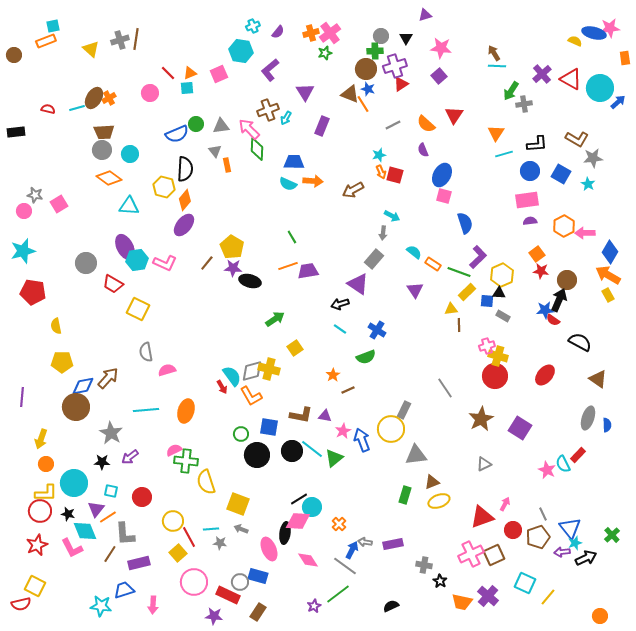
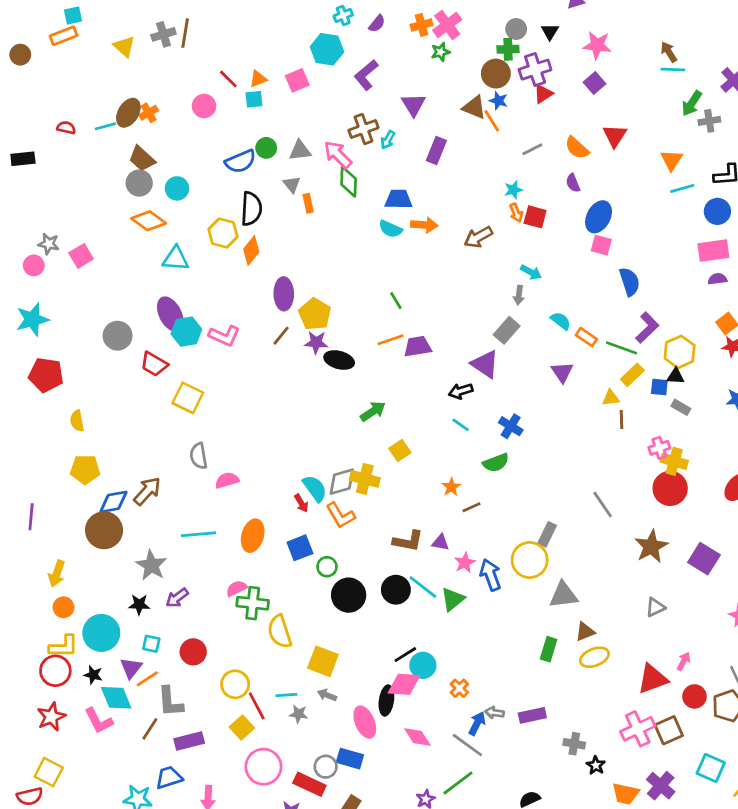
brown trapezoid: (104, 132) -> (142, 159), turned 45
purple ellipse: (184, 225) -> (284, 294), moved, turned -40
blue square: (269, 427) -> (300, 548), moved, turned -30

